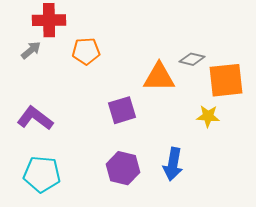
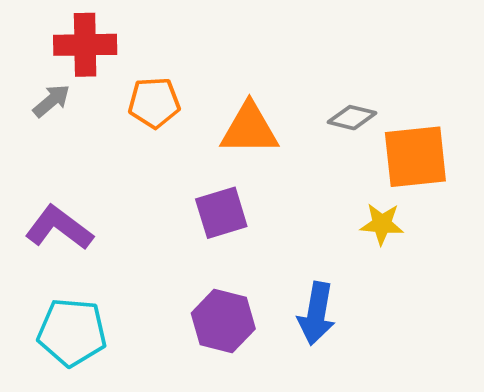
orange triangle: (159, 77) -> (249, 129), moved

